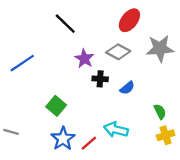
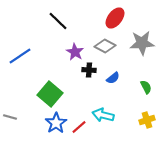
green square: (56, 106) -> (50, 94), size x1.4
green semicircle: (160, 112) -> (146, 87), moved

